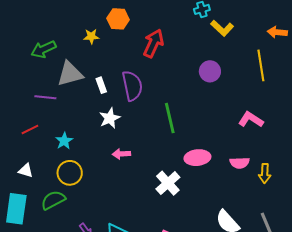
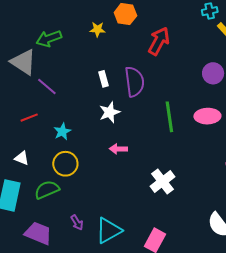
gray triangle: (70, 74) -> (23, 62), moved, turned 44
purple line: (45, 97) -> (47, 87), turned 30
pink ellipse: (197, 158) -> (207, 116), moved

